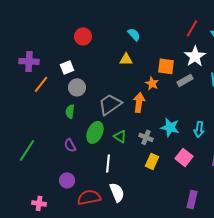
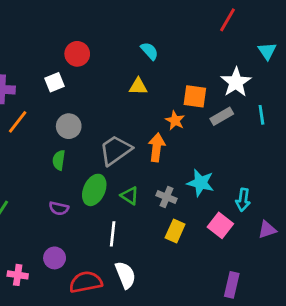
red line: (192, 28) -> (227, 20), moved
white square: (67, 67) -> (55, 82), moved
cyan arrow: (199, 129) -> (243, 200), moved
purple semicircle: (70, 145) -> (59, 208), turned -48
pink cross: (39, 203) -> (18, 275), moved

